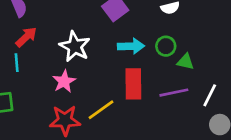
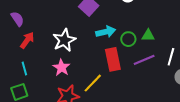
white star: (75, 46) -> (64, 40), turned 30
green circle: (166, 46) -> (128, 39), moved
cyan line: (17, 63) -> (24, 68), moved

